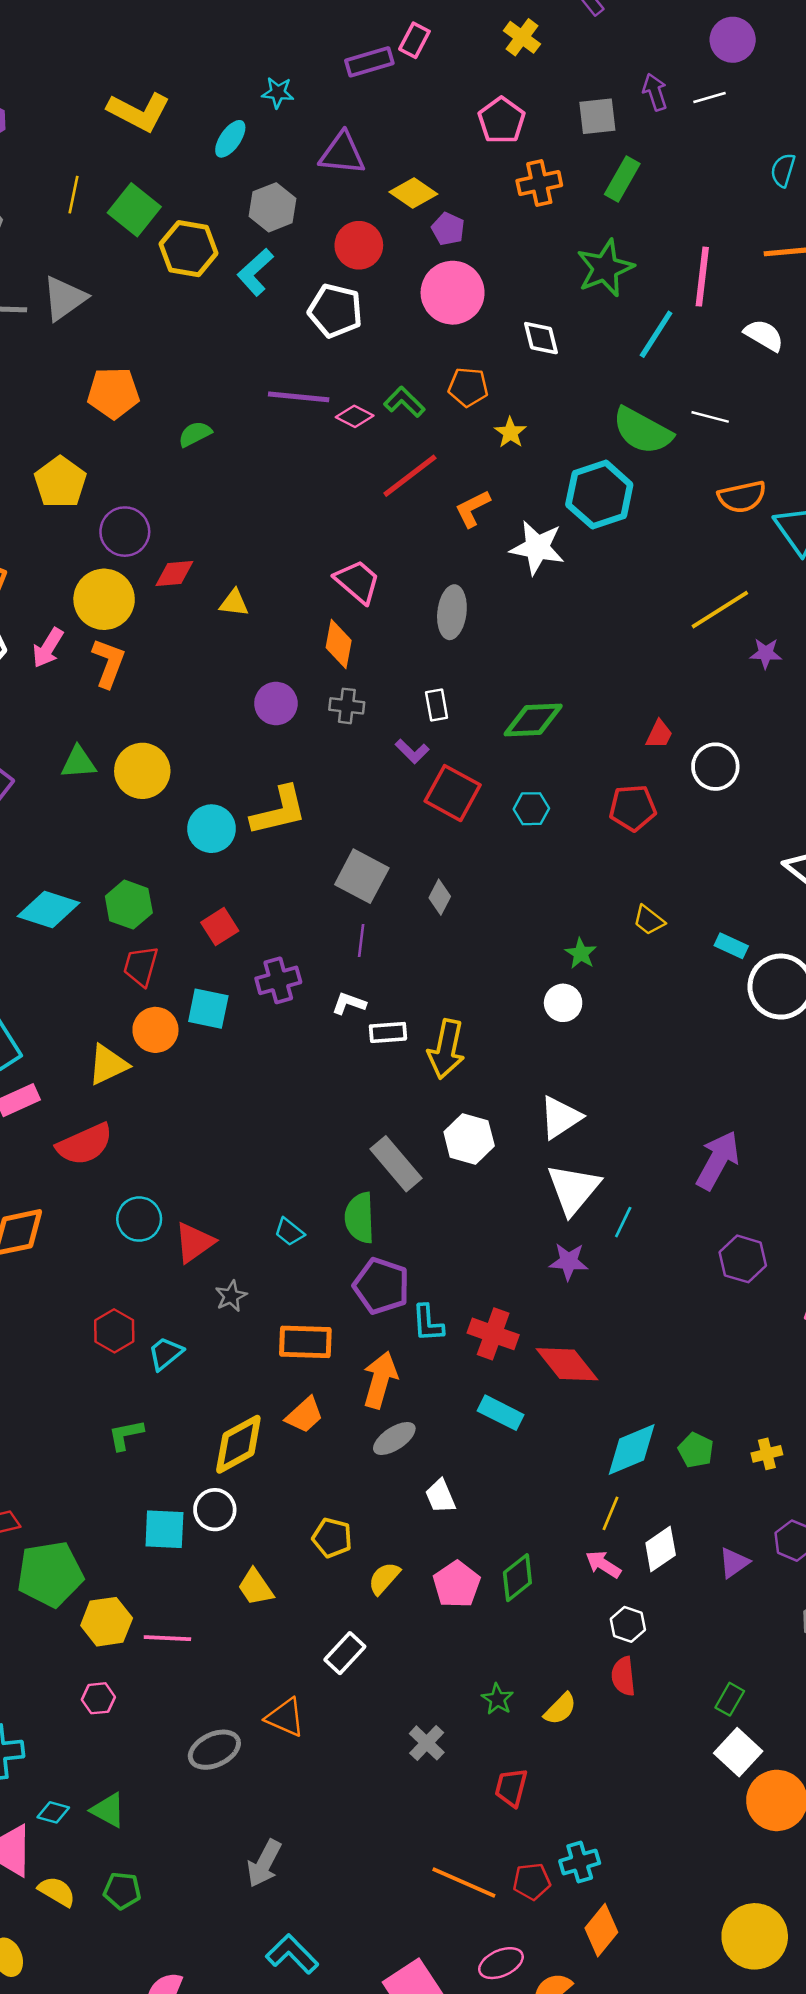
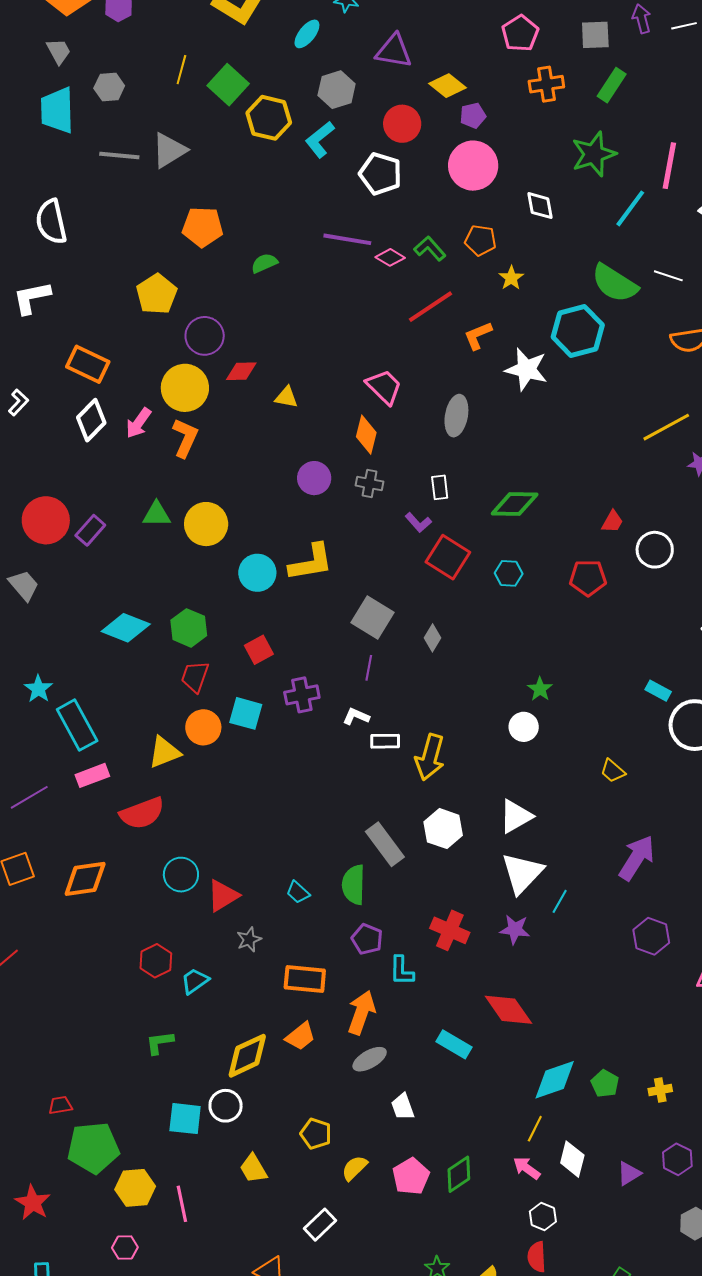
purple pentagon: (448, 229) -> (473, 116), turned 30
yellow trapezoid: (649, 920) -> (613, 771), moved
purple pentagon: (381, 1286) -> (367, 939), size x0.7
red cross: (493, 1334) -> (450, 930), moved
white diamond: (661, 1549) -> (572, 1159), turned -45
pink line: (167, 1638) -> (182, 1204), turned 72

